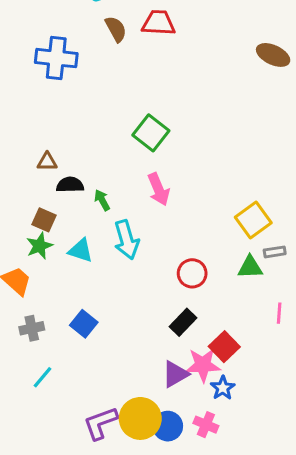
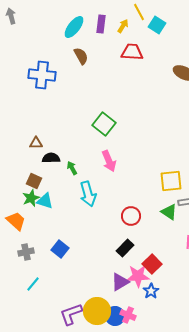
red trapezoid: (159, 23) -> (132, 52), moved
yellow square: (253, 220) -> (171, 181), turned 30
cyan triangle: (81, 250) -> (45, 201), moved
green triangle: (250, 267) -> (169, 212), turned 36
pink cross: (206, 425) -> (128, 315), moved

